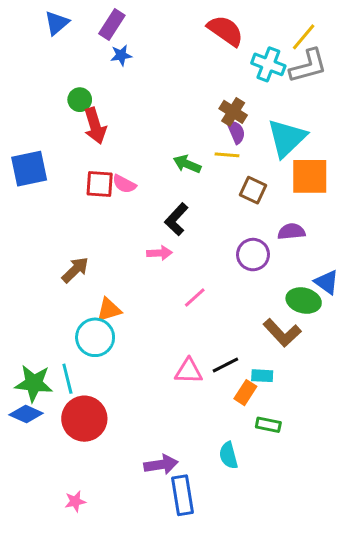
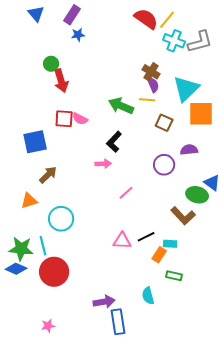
blue triangle: (57, 23) -> (36, 14), turned -30
yellow line: (304, 37) -> (167, 20), moved
green arrow: (187, 164) -> (121, 106), size x1.4
blue square: (29, 169) -> (35, 142), moved
orange triangle: (109, 310) -> (29, 201), moved

